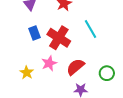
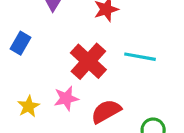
cyan line: (90, 29) -> (140, 57), turned -60
blue rectangle: (35, 33) -> (21, 43), moved, turned 40

